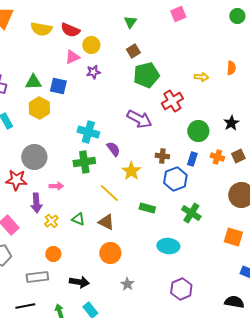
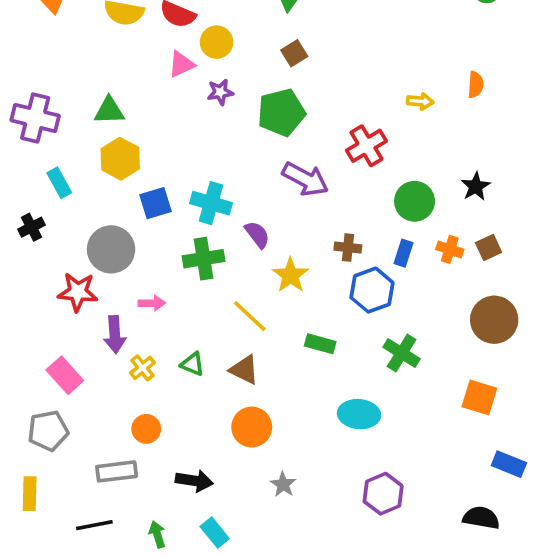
green pentagon: (146, 75) -> (281, 112), moved
blue square: (58, 86) -> (155, 203), moved, turned -30

